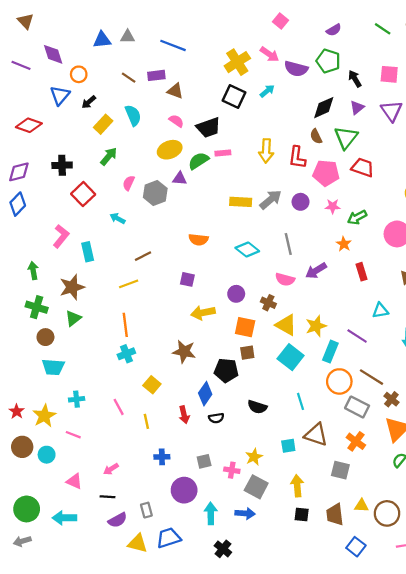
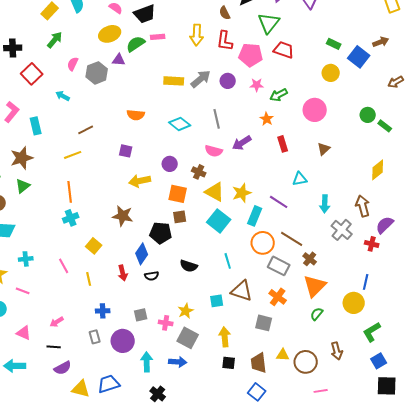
brown semicircle: (316, 136) -> (225, 13), moved
gray rectangle: (146, 510) -> (95, 337), moved
blue square: (356, 547) -> (257, 392), moved

